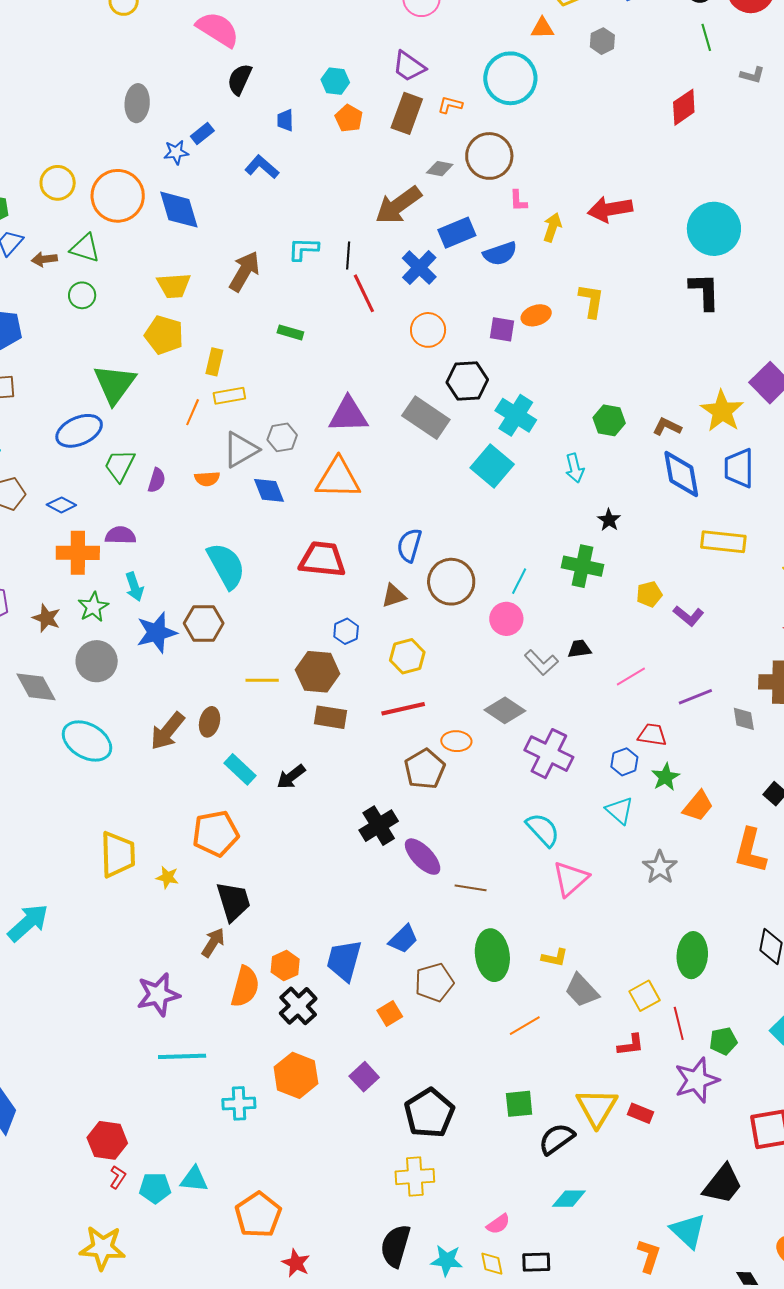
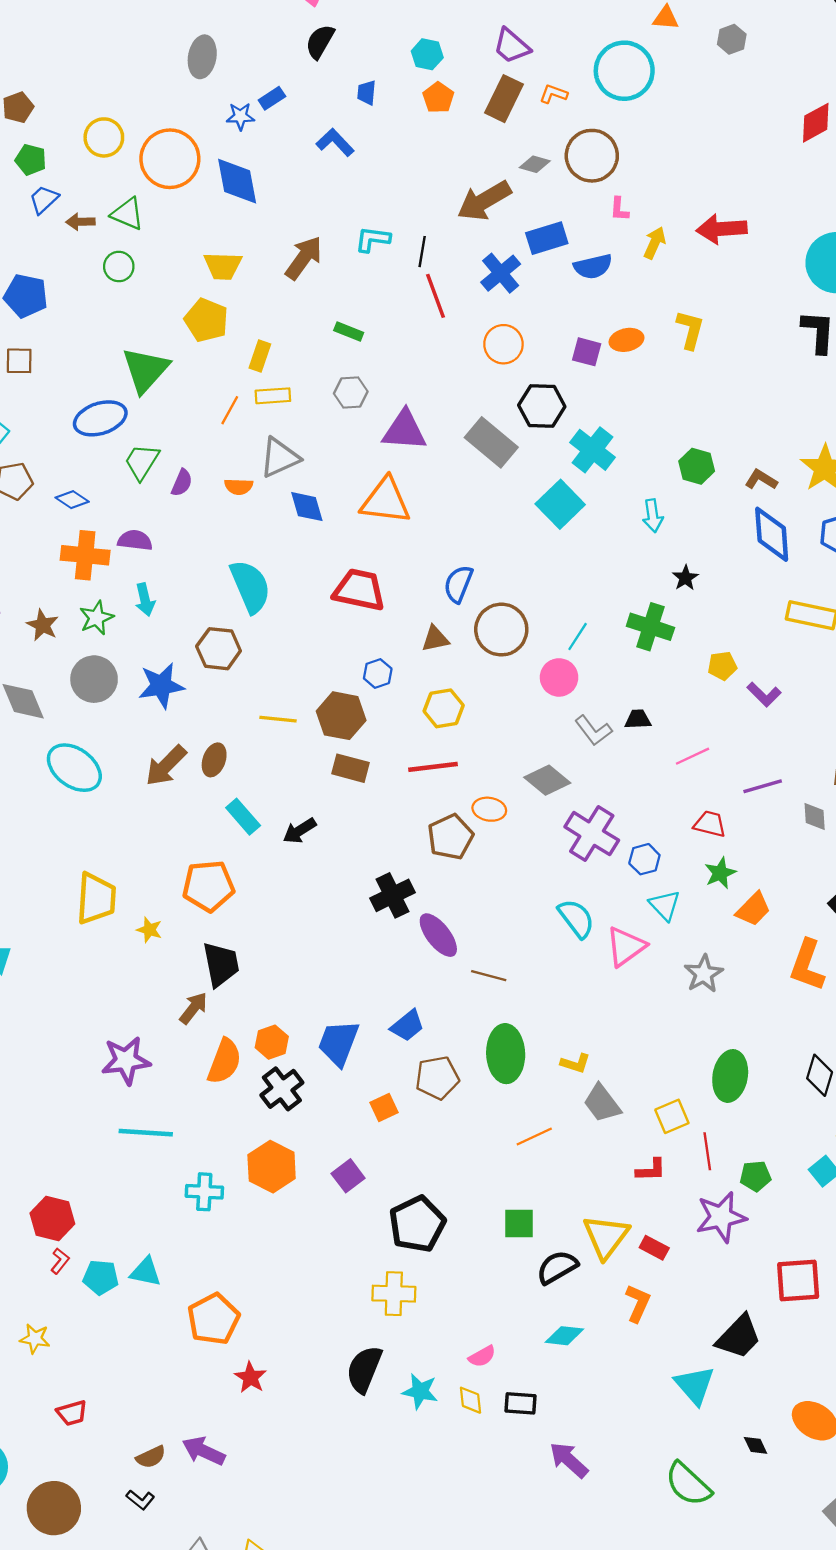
gray hexagon: (282, 437) -> (351, 392), moved
blue star: (157, 633) -> (161, 686), moved
blue hexagon: (624, 762) -> (644, 859), moved
pink triangle: (570, 879) -> (626, 947), moved
yellow star: (102, 1248) -> (35, 1339), size x0.6
orange L-shape: (649, 1256) -> (638, 1303), moved

